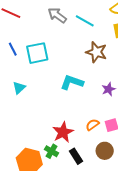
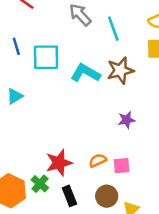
cyan line: (85, 21) -> (113, 29), turned 30
brown star: (96, 52) -> (120, 70), turned 30
cyan L-shape: (72, 82) -> (85, 73), moved

